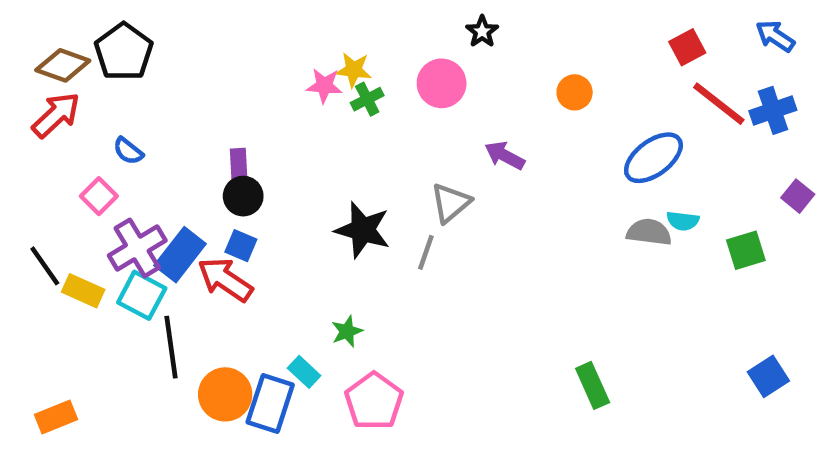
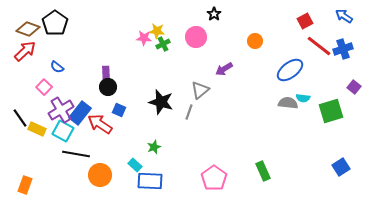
purple arrow: (505, 155) -> (224, 69), turned -60
blue square: (241, 246) -> (119, 110), moved
green square: (746, 250) -> (331, 111), size x1.4
black line: (171, 347) -> (76, 154), turned -72
pink pentagon: (374, 401) -> (214, 178), moved
blue rectangle: (270, 403) -> (150, 181), moved, turned 75
orange rectangle: (56, 417) -> (25, 185), turned -48

